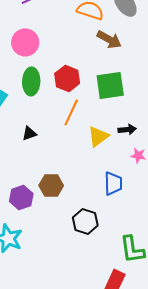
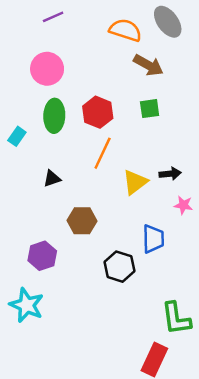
green square: (110, 85) -> (150, 109), moved, size x0.6
brown hexagon: (51, 185) -> (82, 221), moved
black hexagon: (85, 221) -> (119, 267), moved

